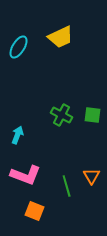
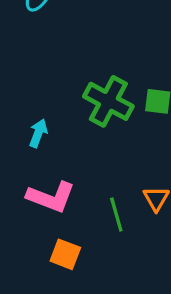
green cross: (62, 115) -> (108, 101), size x1.4

